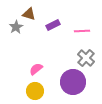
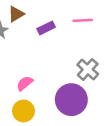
brown triangle: (29, 14) -> (16, 14), turned -48
pink line: (82, 31) -> (83, 20), moved

